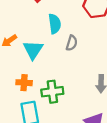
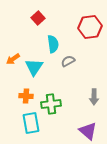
gray semicircle: (72, 43) -> (68, 61), turned -136

